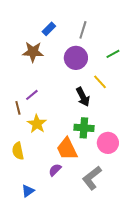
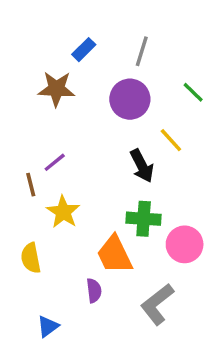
green line: (113, 54) -> (193, 92), turned 72
purple semicircle: (55, 170) -> (94, 291), turned 128

